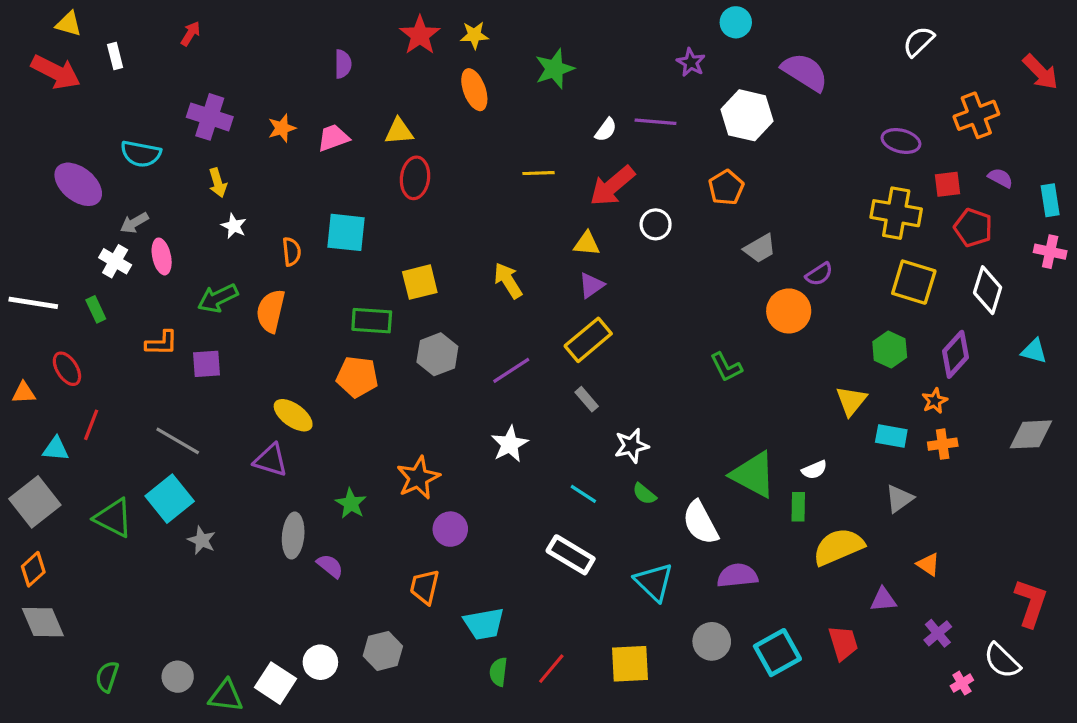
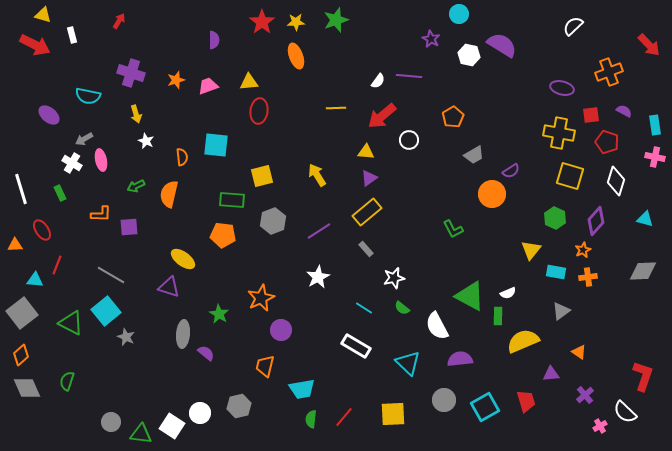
green star: (555, 69) -> (336, 20), moved
white hexagon: (747, 115) -> (469, 55), moved, size x0.7
purple ellipse: (78, 184) -> (49, 115), size x0.7
green arrow: (218, 298) -> (136, 186), size x0.7
white line: (33, 303) -> (21, 189), turned 64
green semicircle: (107, 677) -> (67, 381), moved

